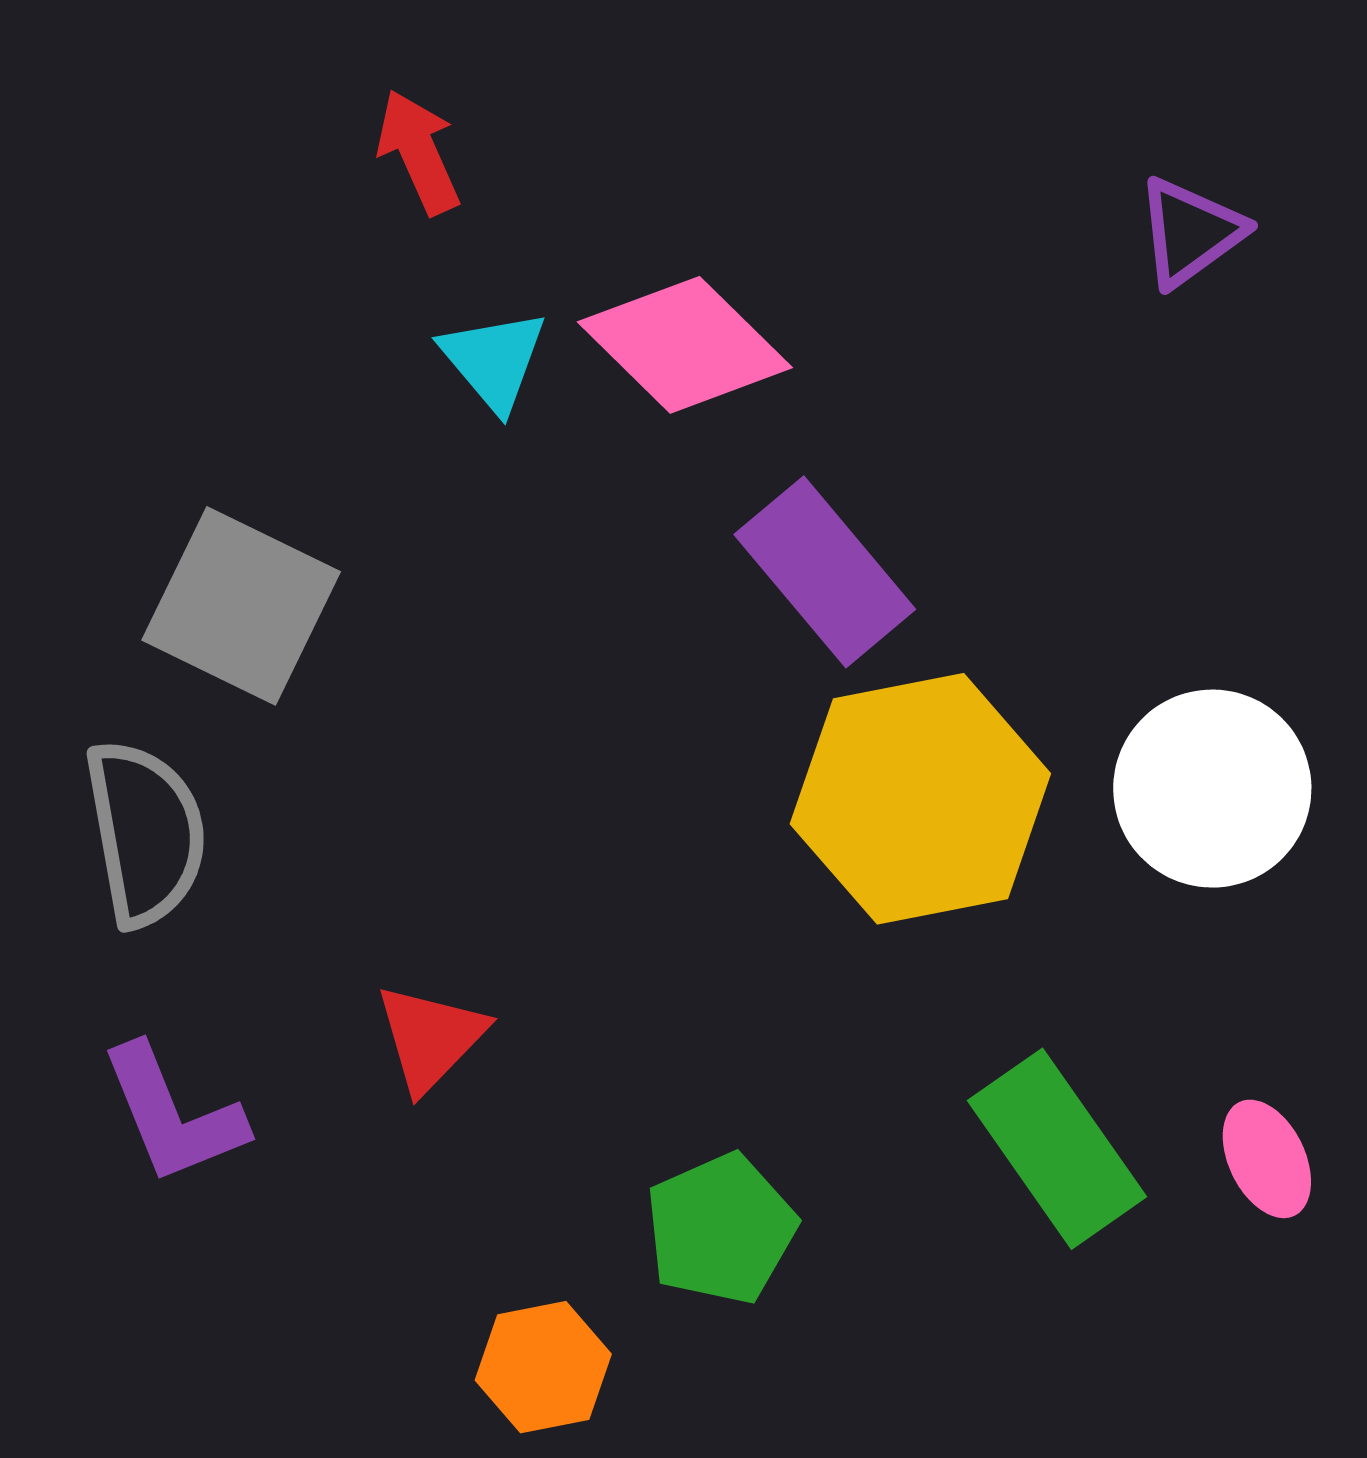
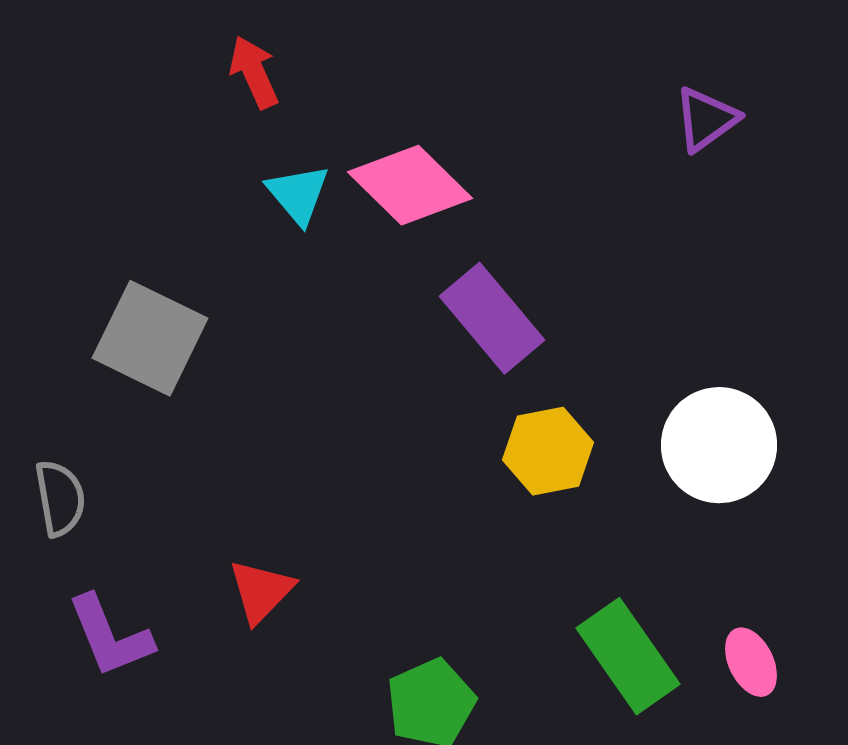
yellow hexagon: (920, 799) -> (548, 451), size x0.6
gray semicircle: (146, 833) -> (60, 498), moved, size x0.7

